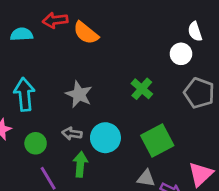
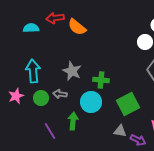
green cross: (142, 89) -> (101, 80), moved, turned -35
gray arrow: (72, 134) -> (60, 94), moved
green circle: (36, 143) -> (41, 98), moved

